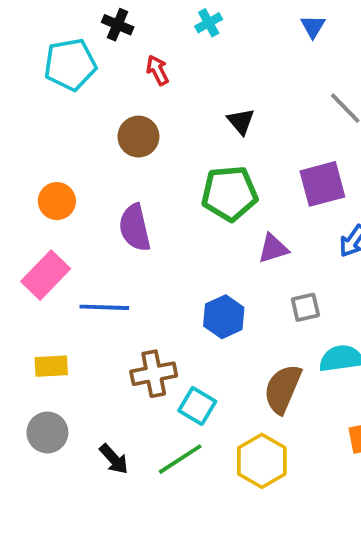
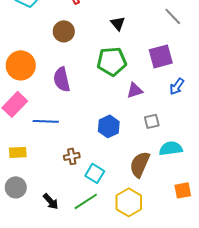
orange circle: (57, 201) -> (21, 65), size x1.5
brown cross: (154, 374) -> (72, 156), size x0.7

